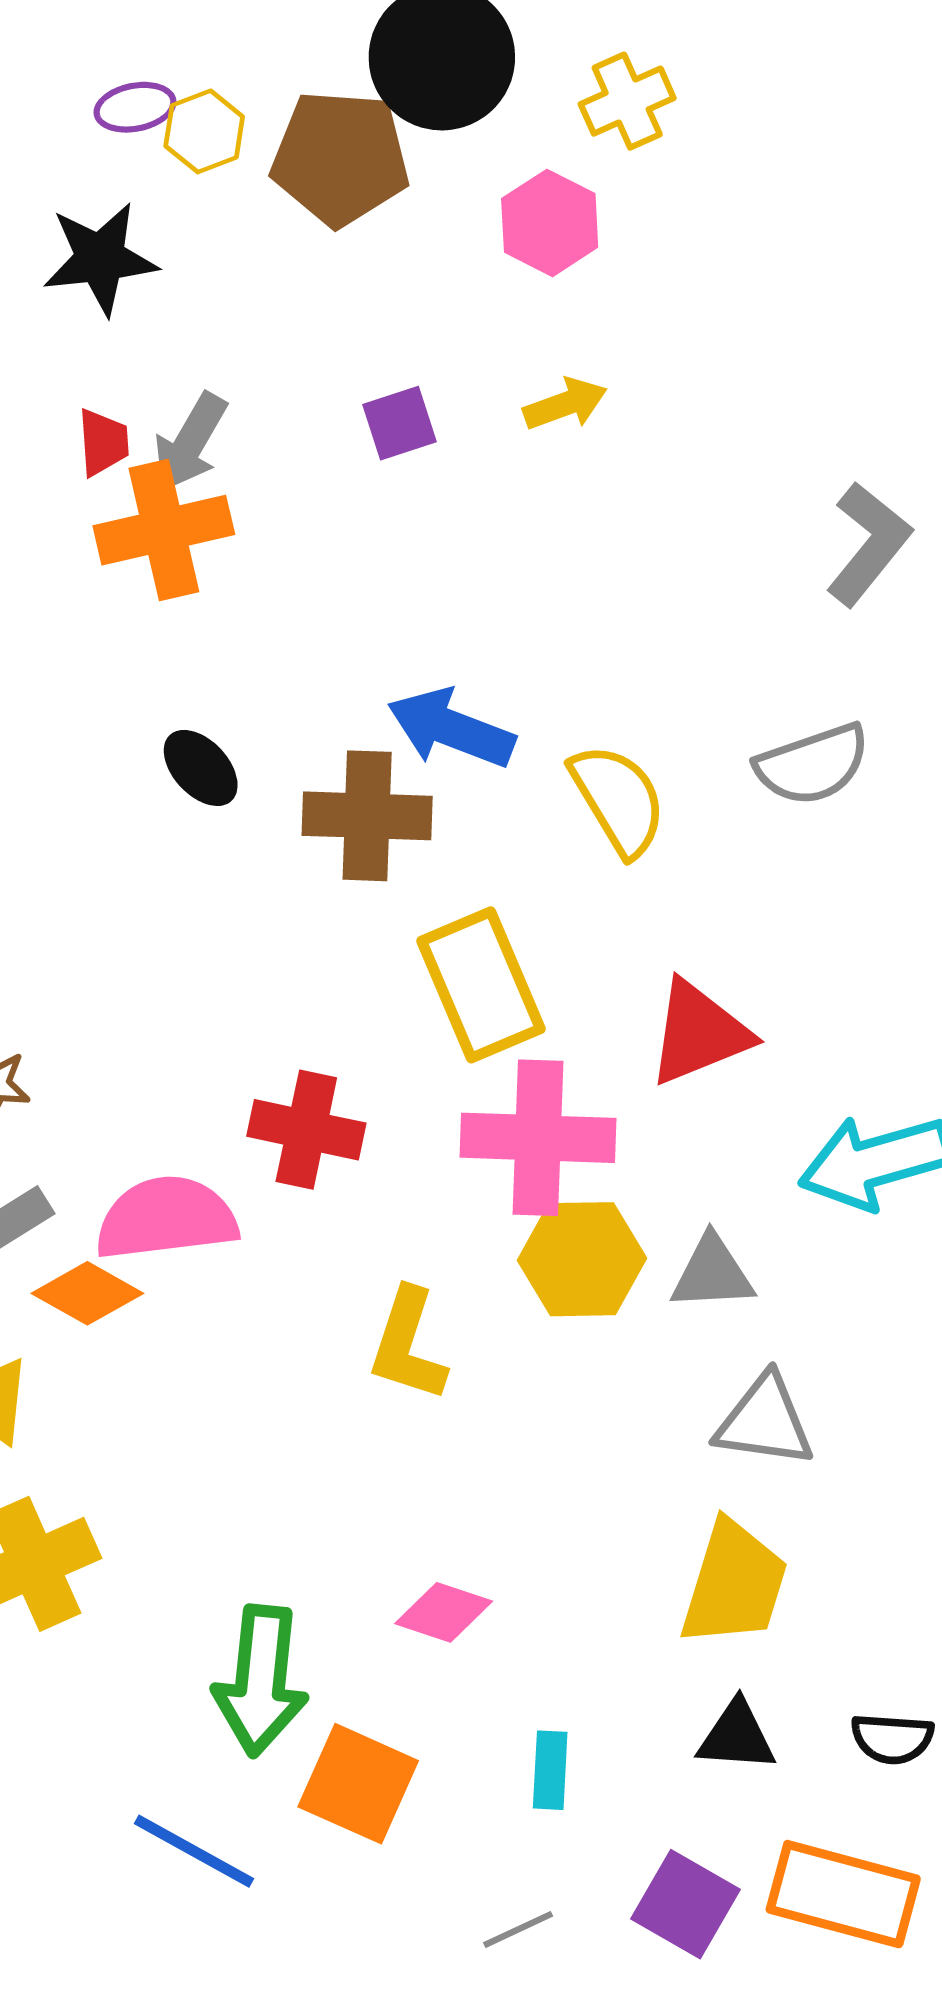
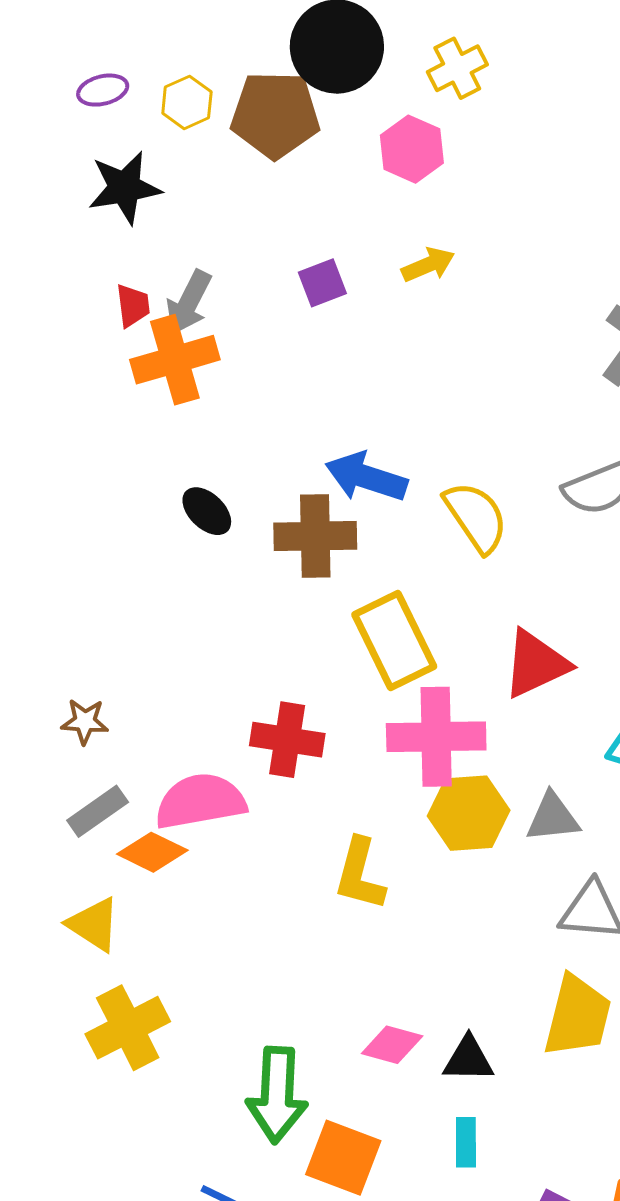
purple ellipse: (135, 107) -> (103, 90), moved
black triangle: (737, 1736) -> (468, 1059), moved

